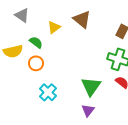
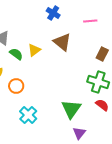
green semicircle: (36, 42) -> (16, 54), moved
purple triangle: (88, 110) -> (79, 133), moved

